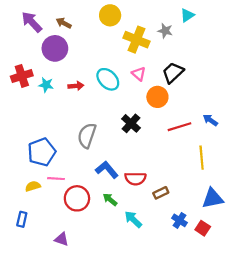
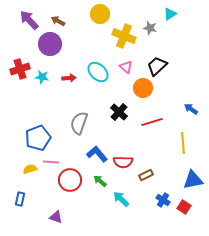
red line: (180, 127) -> (152, 122), moved

